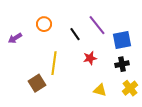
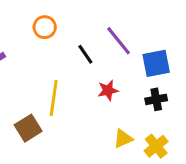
orange circle: (44, 24) -> (45, 27), moved
yellow cross: (130, 88) -> (156, 146), moved
yellow triangle: (100, 90) -> (123, 139), turned -40

